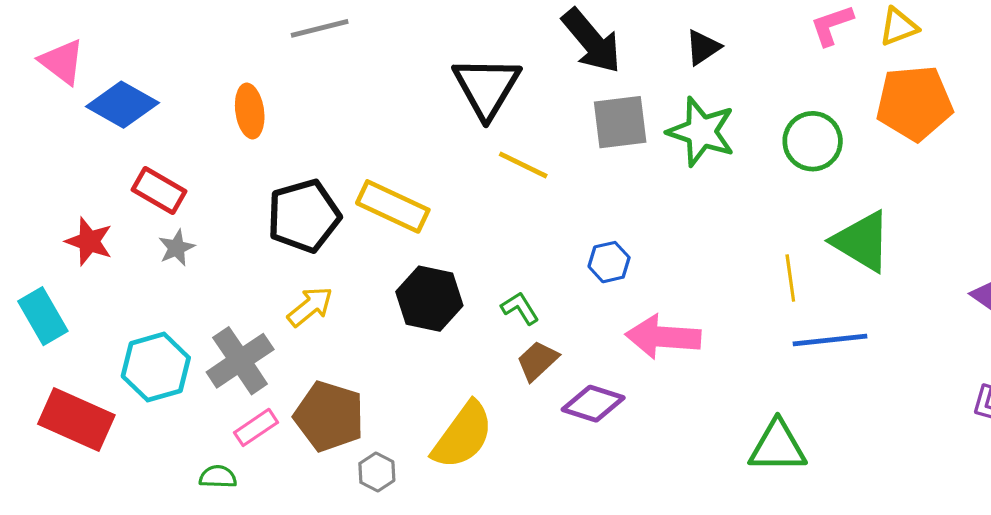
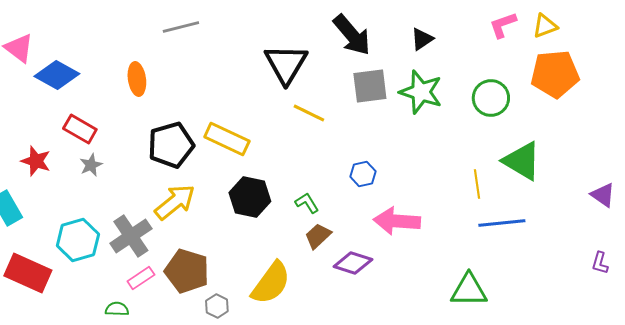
yellow arrow: (310, 307) -> (175, 202), size x1.4

